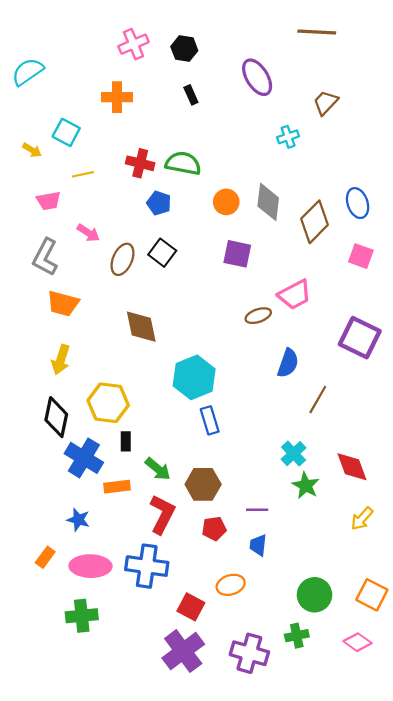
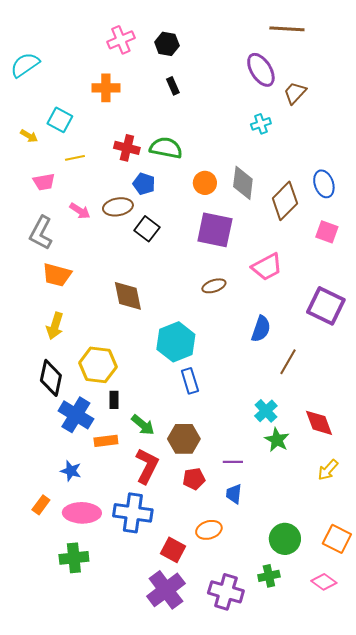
purple ellipse: (257, 77) -> (261, 70), moved
purple square: (237, 254) -> (215, 230), size x1.4
brown ellipse: (122, 259) -> (118, 207), moved, turned 56
brown ellipse: (258, 316) -> (214, 286), moved

